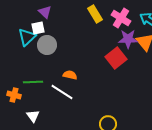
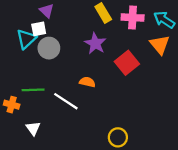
pink cross: (121, 18) -> (133, 18), turned -30
purple star: (128, 39) -> (95, 44), moved, turned 30
orange semicircle: (70, 75) -> (87, 82), moved

